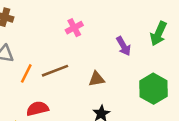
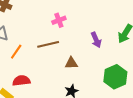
brown line: (55, 71) -> (48, 44), moved

